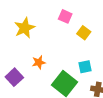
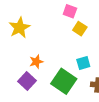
pink square: (65, 16) -> (70, 11), moved
purple square: (14, 77) -> (27, 81), moved

